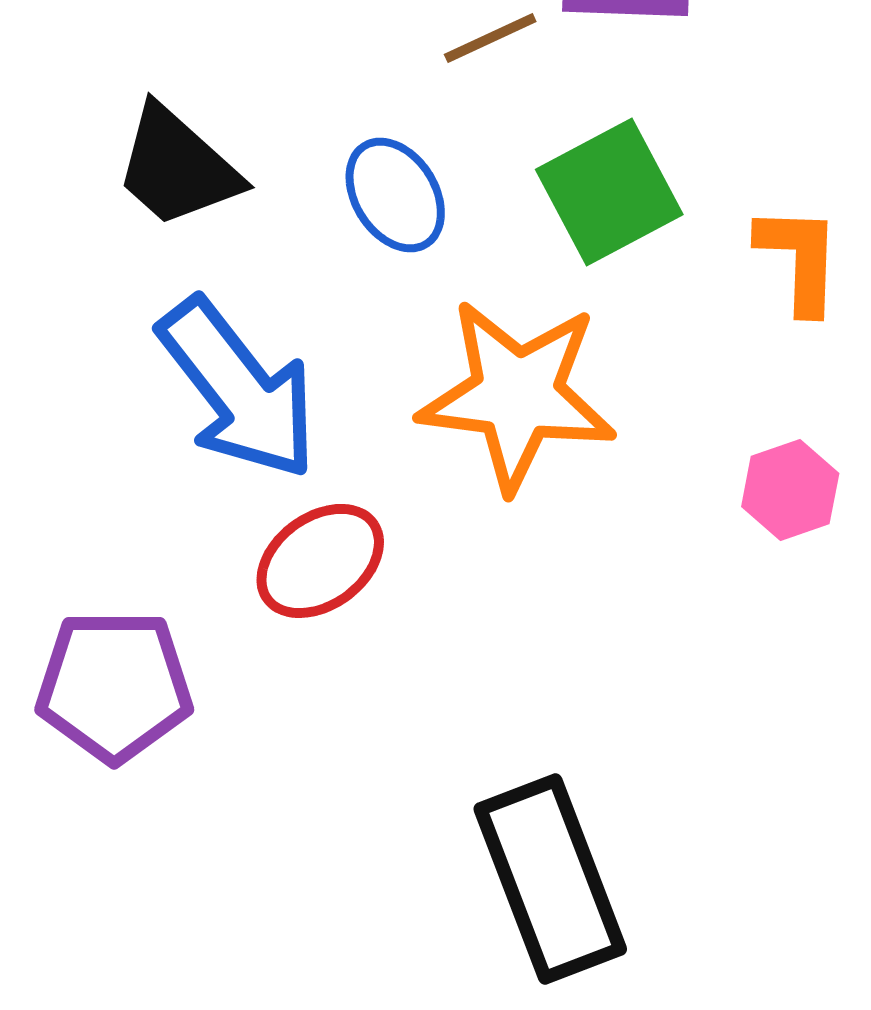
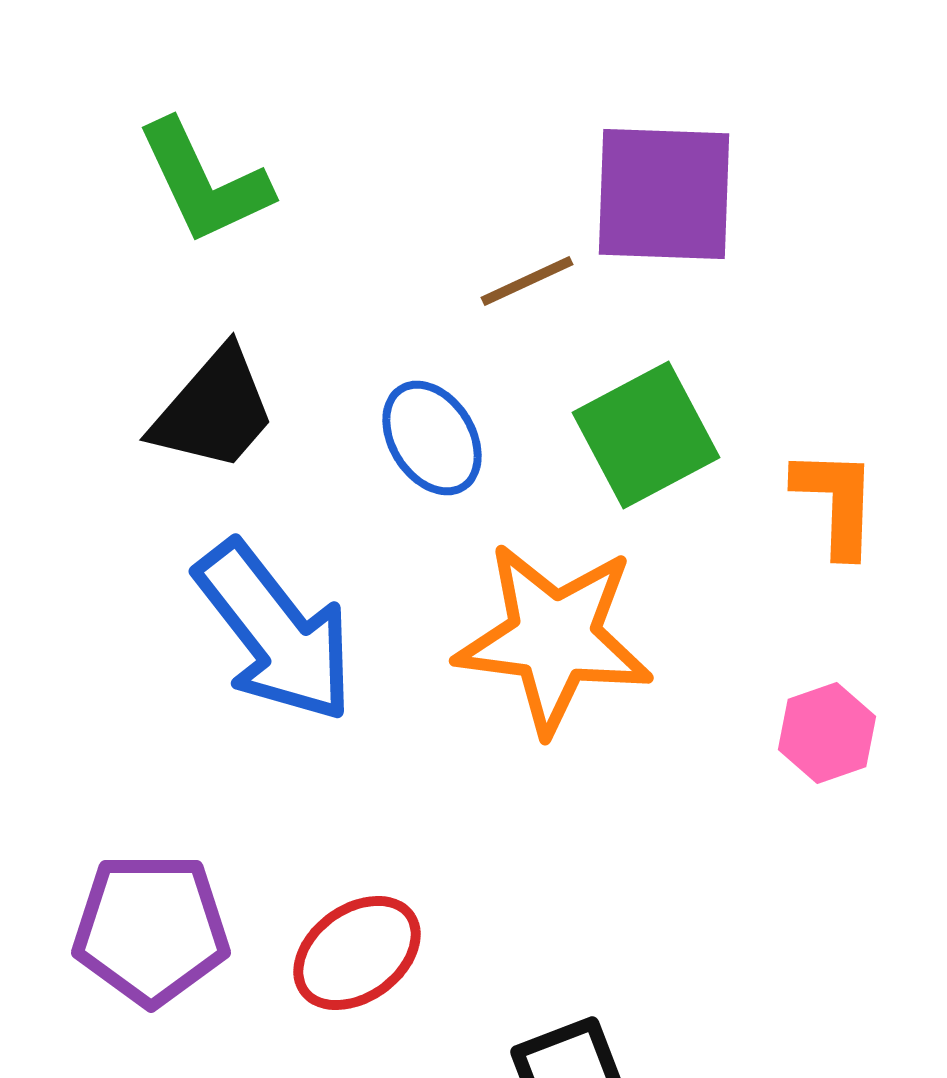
black trapezoid: (177, 167) -> (214, 410), turned -91
red ellipse: (320, 561) -> (357, 953), moved

